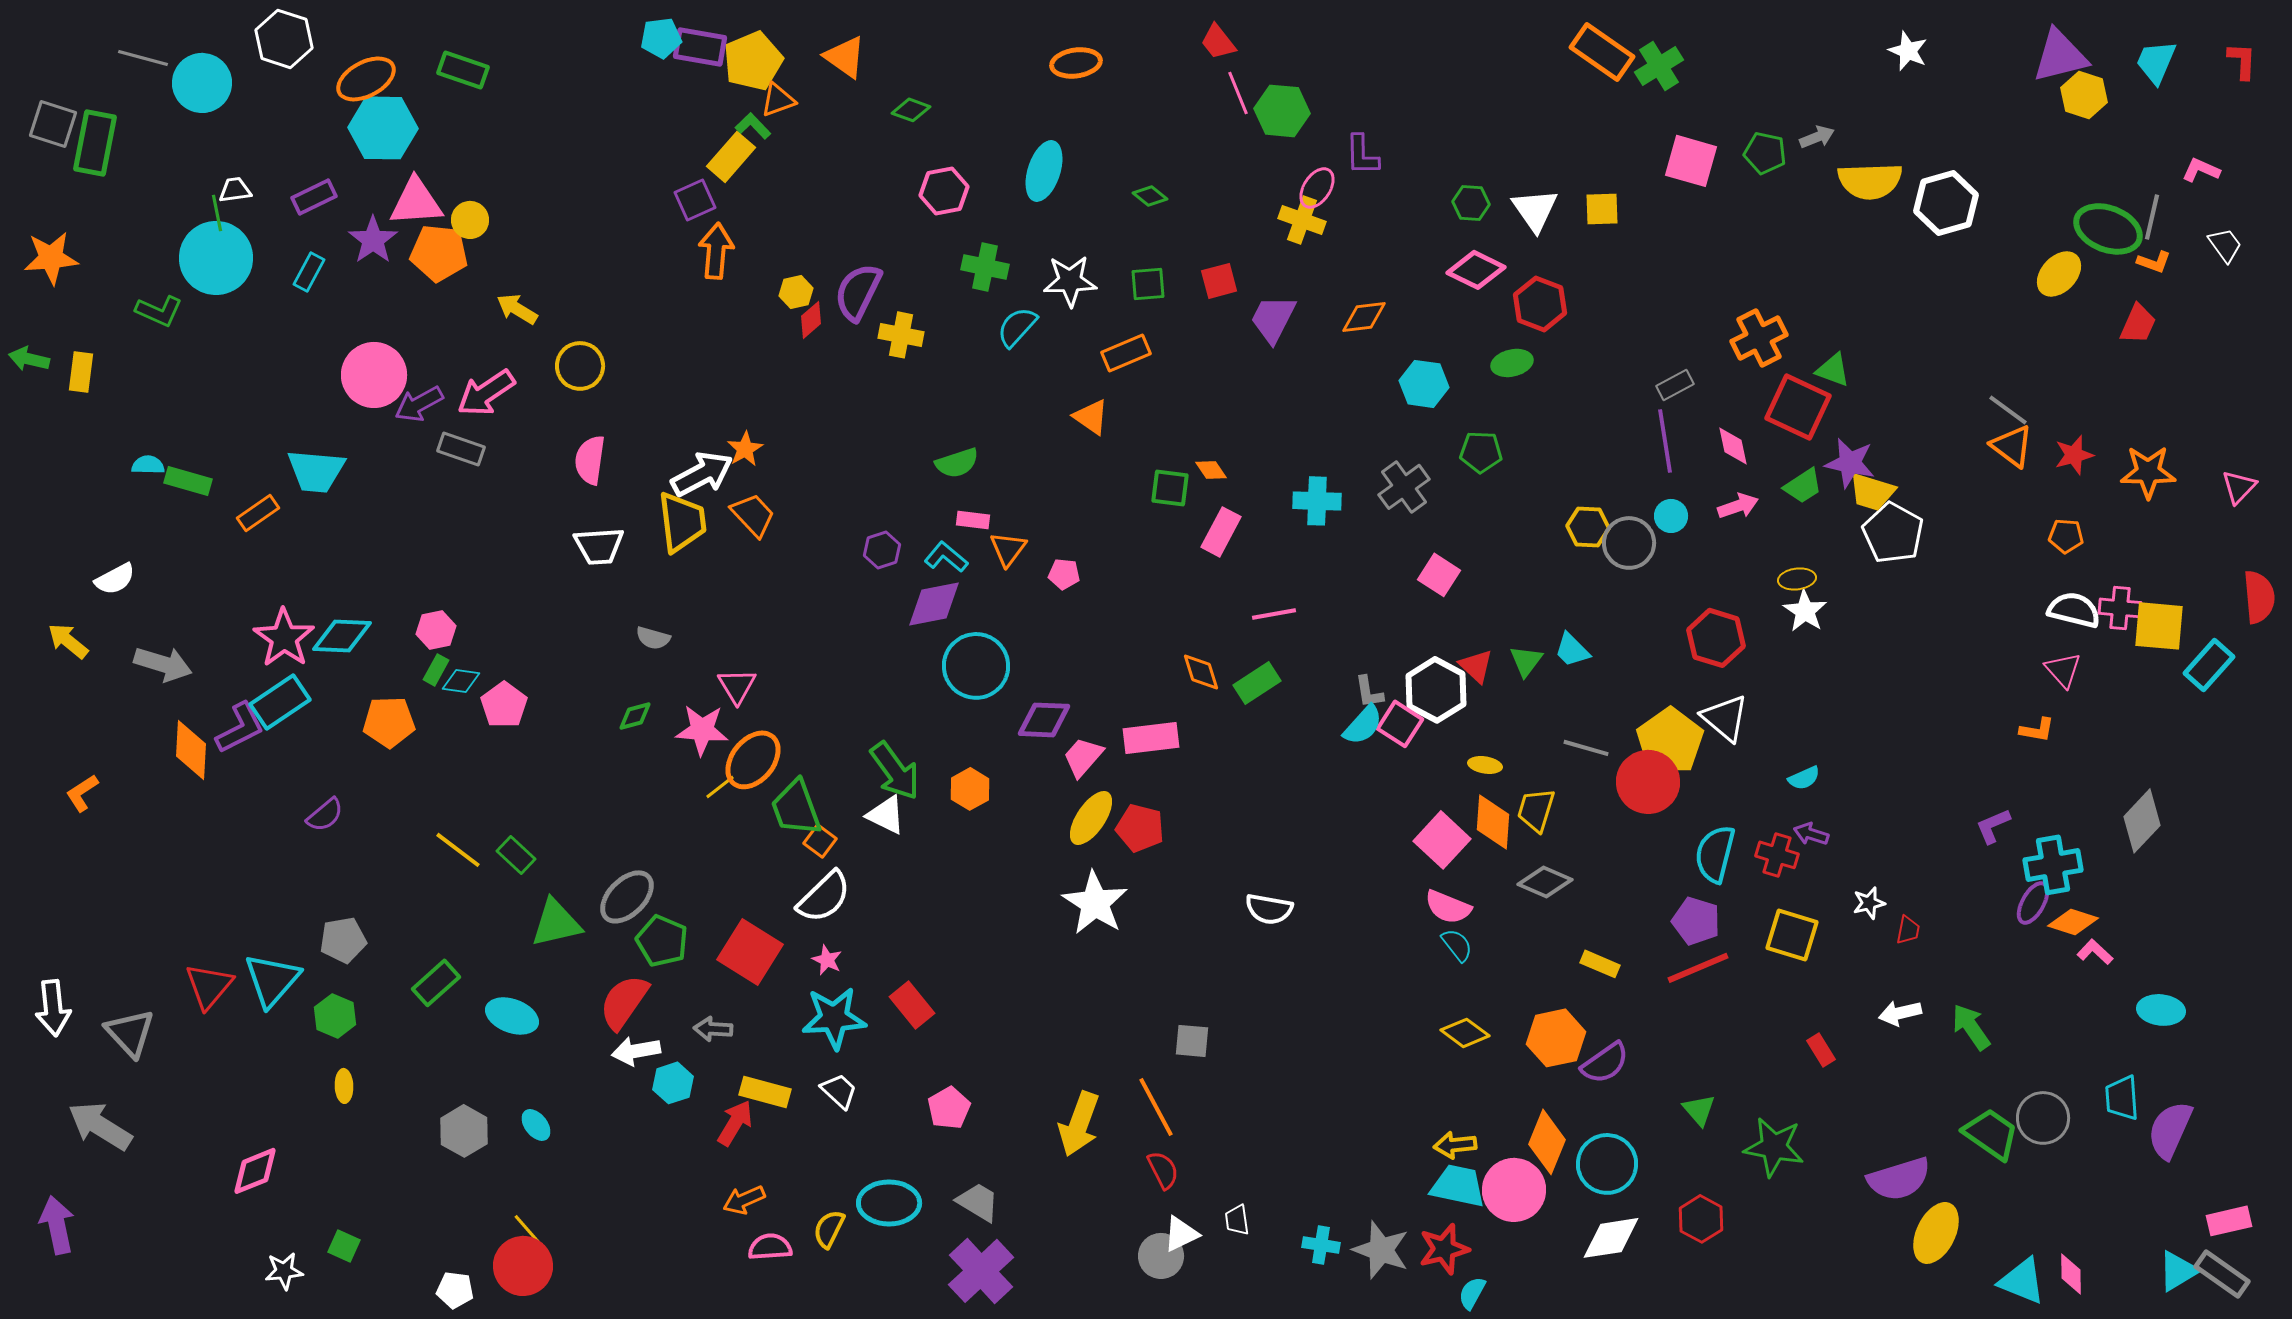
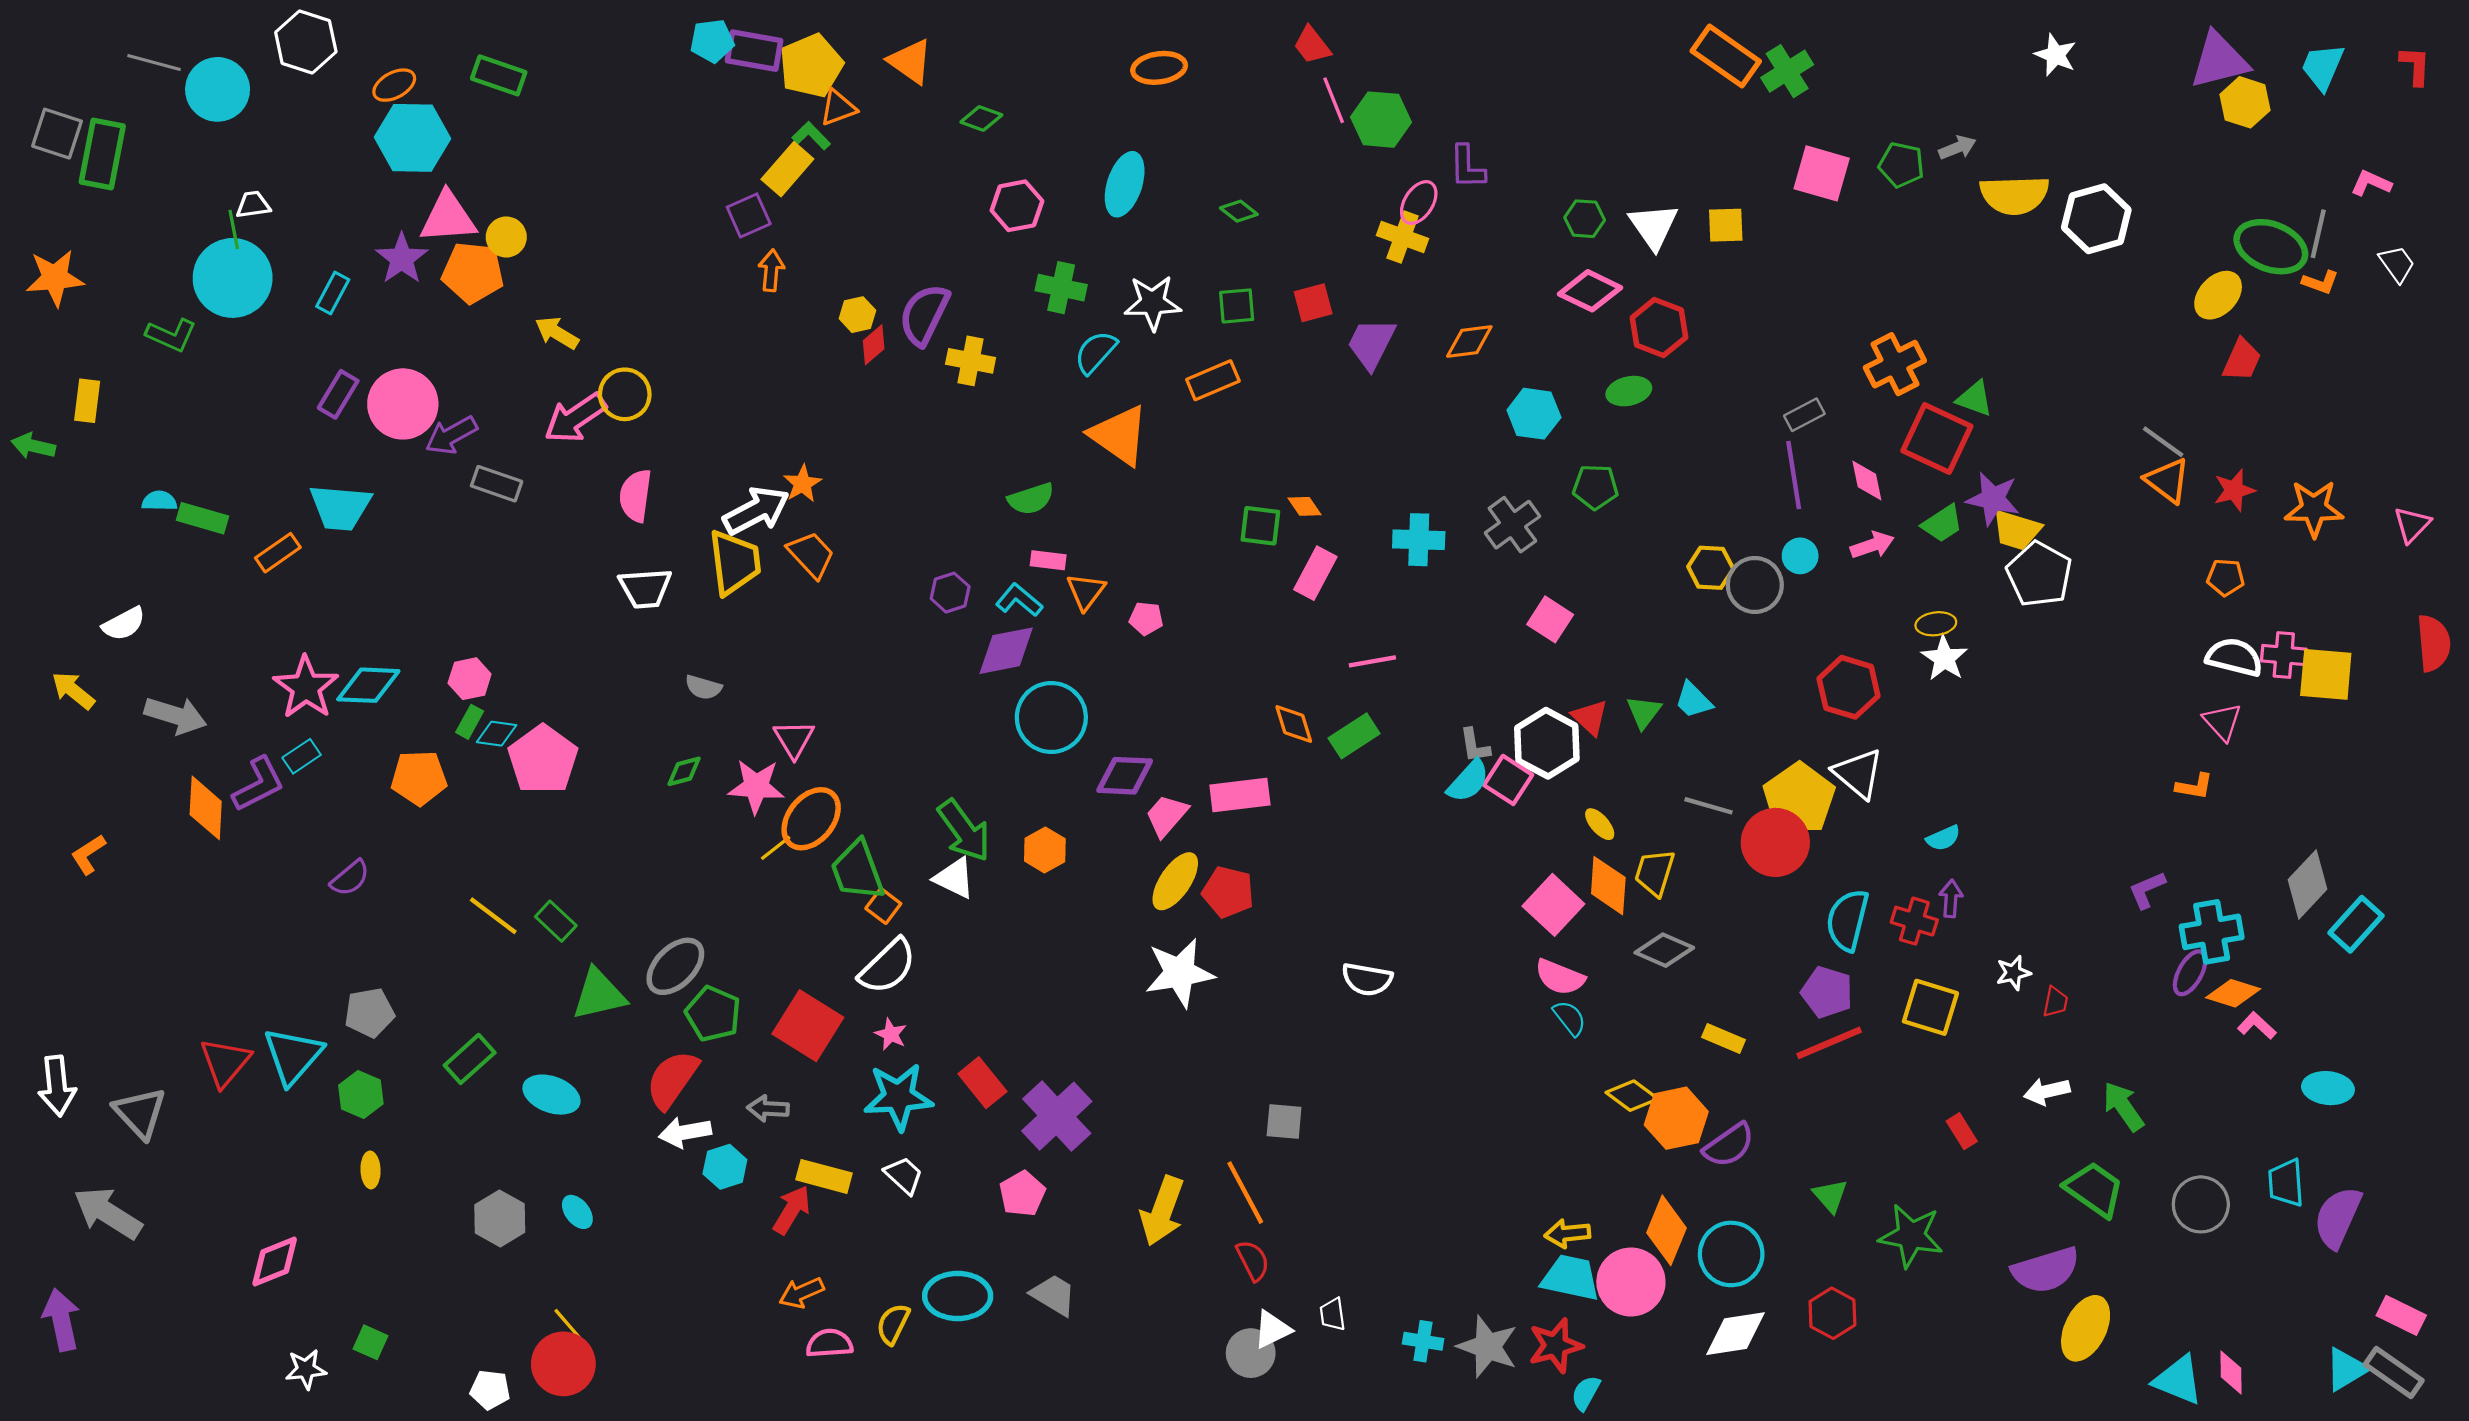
orange ellipse: (366, 79) -> (394, 85), size x0.7
purple rectangle: (314, 197) -> (338, 394), moved, turned -33
orange arrow: (716, 251) -> (771, 270), size x0.7
red trapezoid: (2138, 324) -> (2242, 360), moved
green arrow: (29, 359) -> (33, 446), moved
pink arrow: (486, 393) -> (575, 418), moved
orange triangle: (1091, 417) -> (1119, 435), moved, size x1.6
cyan rectangle: (2209, 665) -> (2356, 924), moved
cyan rectangle: (280, 702) -> (302, 756), size x0.6
pink pentagon: (504, 705) -> (543, 759), size x1.4
yellow ellipse: (1485, 765) -> (1600, 824), turned 40
purple arrow: (1811, 834) -> (1951, 898), turned 76
white star: (1095, 903) -> (1180, 973), turned 30
yellow diamond: (1465, 1033) -> (1632, 1096), moved
green trapezoid: (1991, 1134) -> (2094, 1189), moved
pink rectangle: (2229, 1221) -> (2401, 1315), turned 39
purple cross: (981, 1271) -> (1057, 1116), moved

